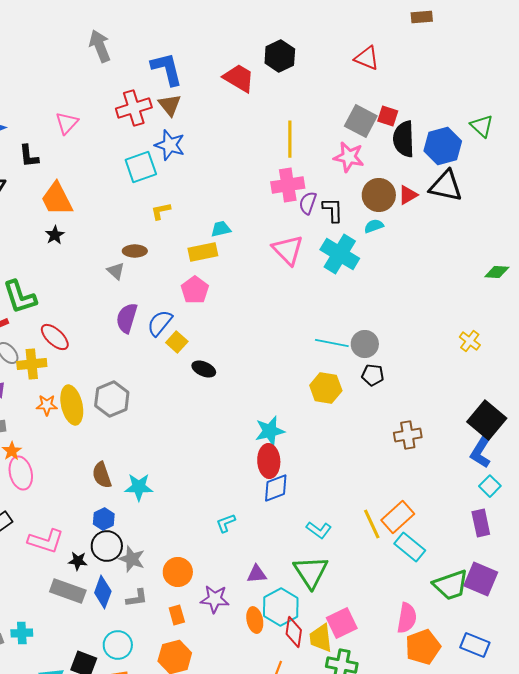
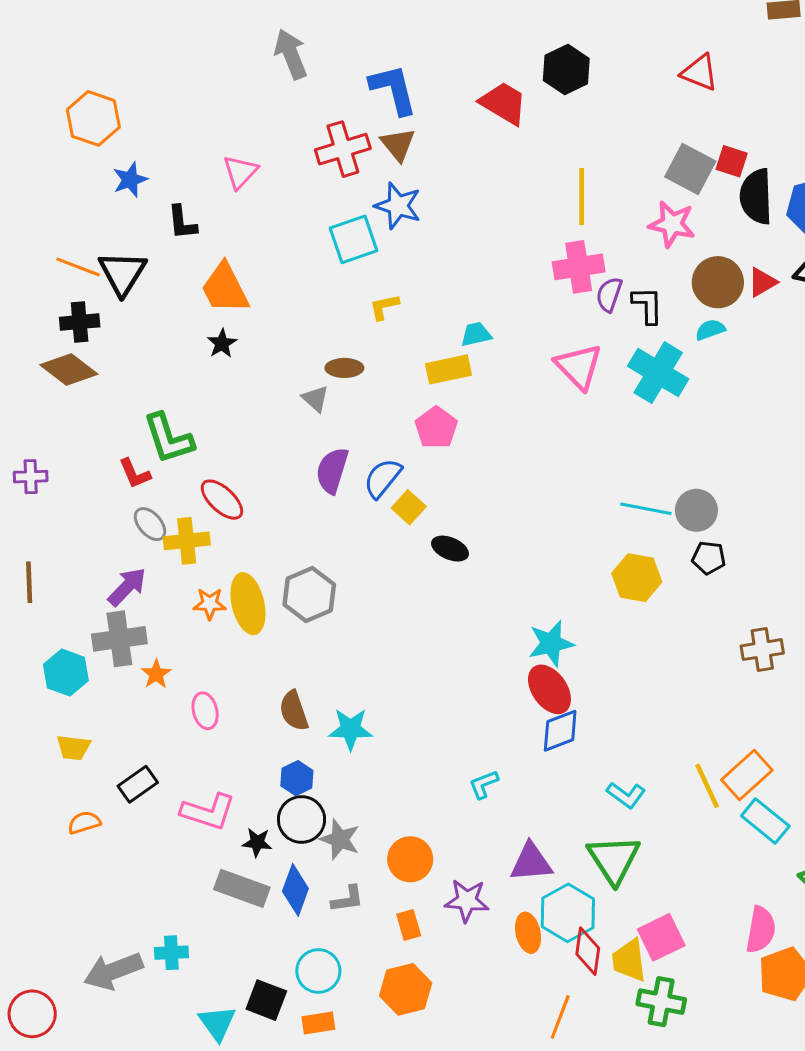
red ellipse: (269, 461) -> (549, 689), turned -32
pink ellipse: (21, 473) -> (205, 711), moved, size x0.7
purple triangle: (257, 574) -> (531, 862), size x1.4

